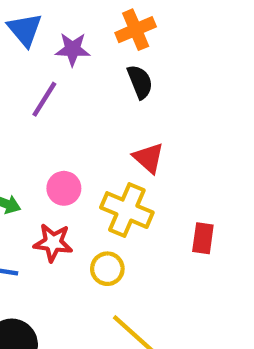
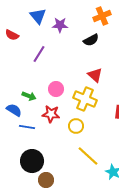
orange cross: (136, 30) -> (102, 16), moved
black semicircle: (140, 82) -> (91, 40), turned 84
purple line: (44, 99) -> (39, 54), moved

